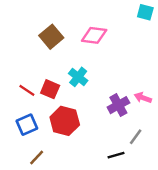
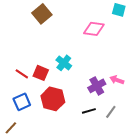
pink diamond: (94, 35) -> (94, 29), moved
brown square: (51, 37) -> (42, 14), moved
black line: (116, 155) -> (89, 111), moved
brown line: (37, 158) -> (11, 128), moved

